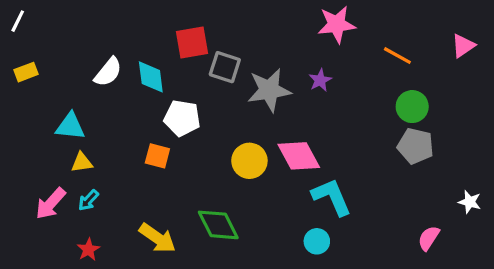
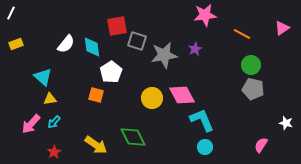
white pentagon: (182, 118) -> (111, 72), turned 30
cyan triangle: (70, 126) -> (43, 77), turned 36
cyan circle: (317, 241) -> (205, 147), moved

